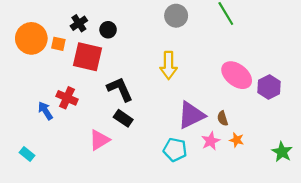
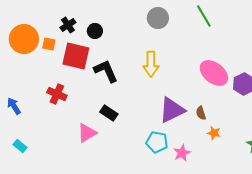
black L-shape: (120, 89) -> (106, 71), moved
blue arrow: (45, 111) -> (14, 106), moved
pink star: (211, 141) -> (182, 153), moved

